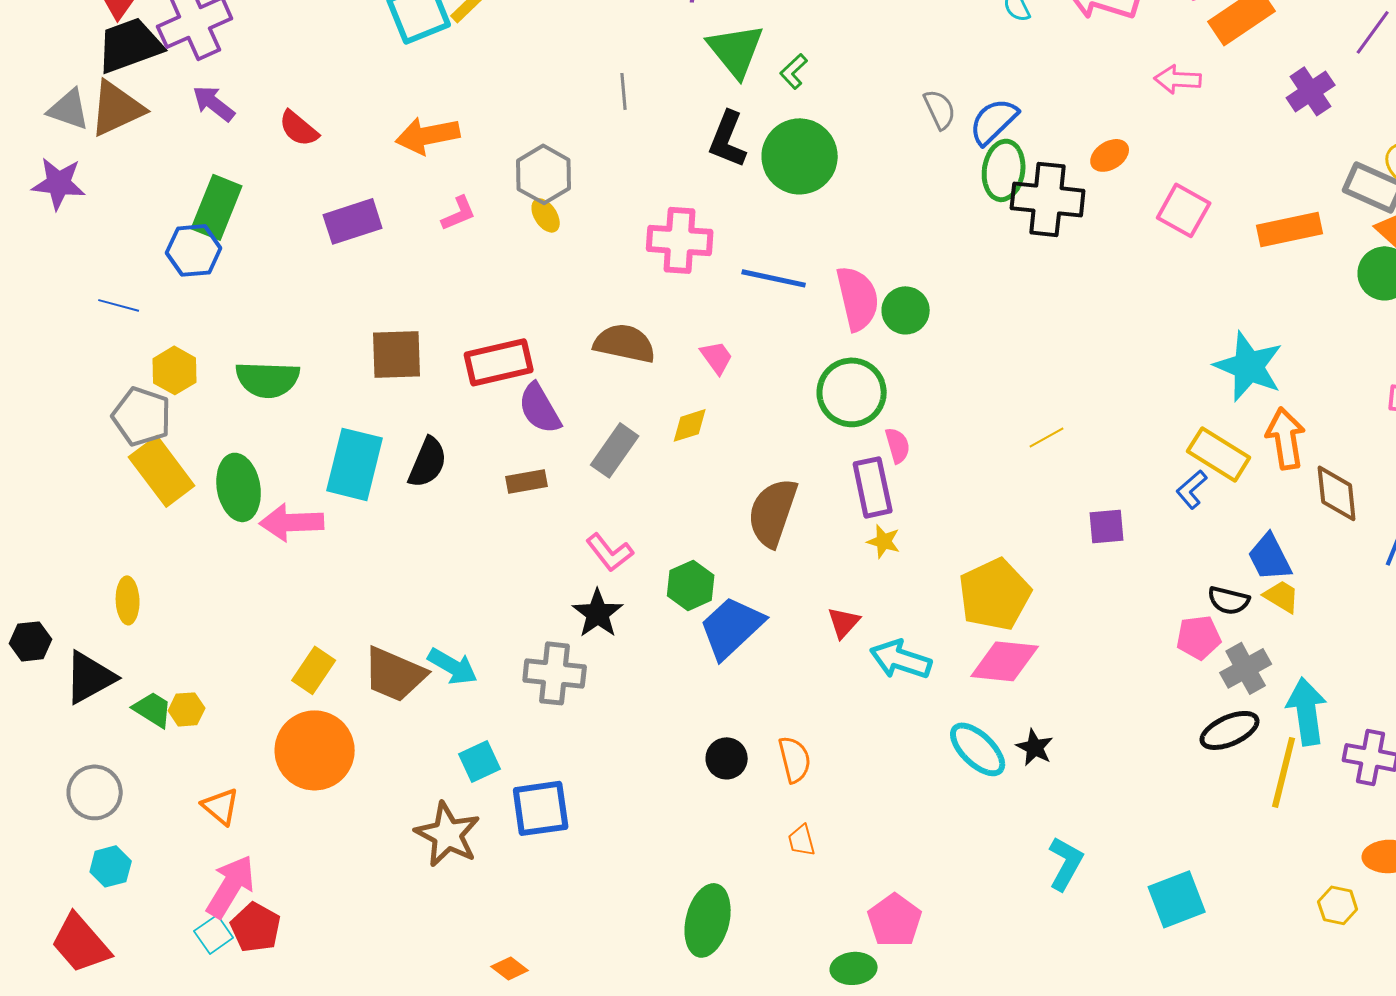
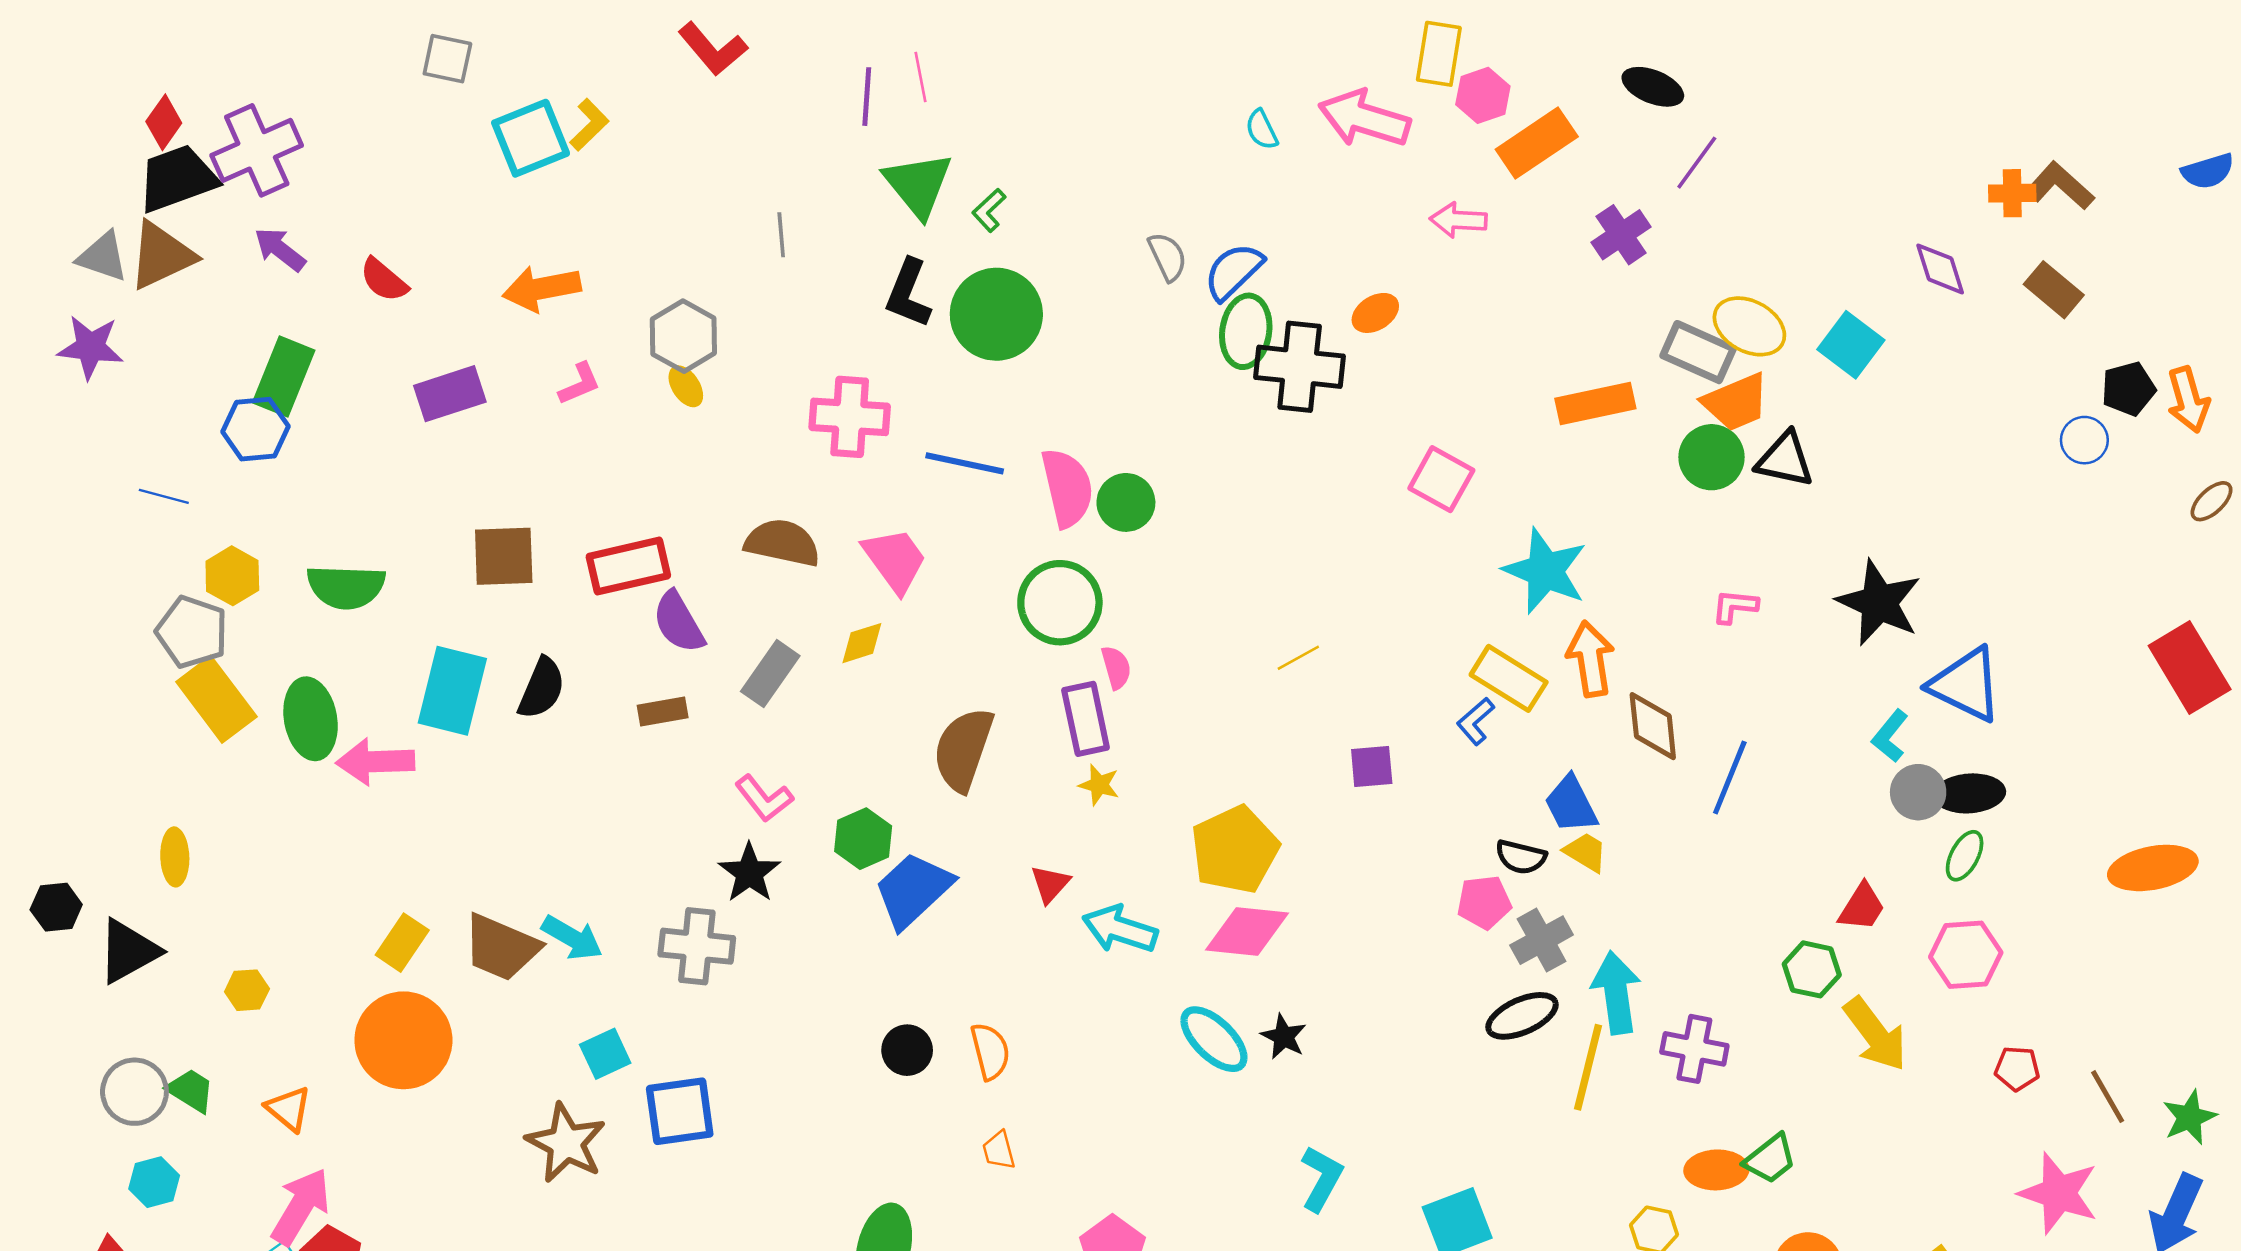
pink square: (1184, 210) -> (1441, 479), moved
pink trapezoid: (717, 357) -> (895, 560), size x1.6
green trapezoid: (153, 709) -> (191, 1090), moved

